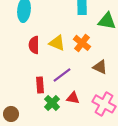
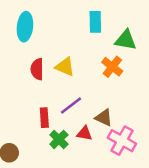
orange cross: (82, 43) -> (112, 67), moved
brown triangle: (100, 67) -> (104, 118), moved

